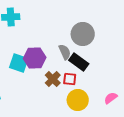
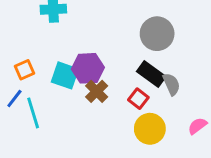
gray semicircle: (65, 52) -> (171, 84), moved
brown cross: (53, 79) -> (97, 91), moved
red square: (70, 79) -> (138, 99), turned 32

